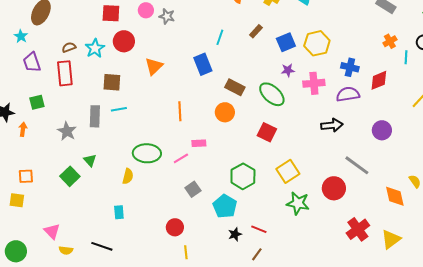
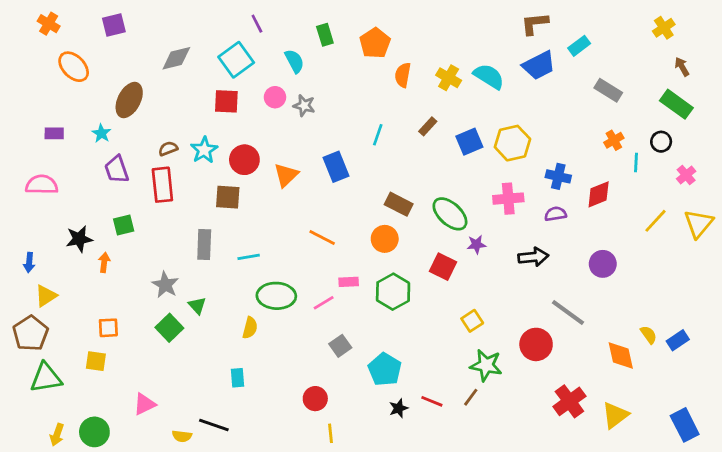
red circle: (124, 41) -> (244, 160), moved
blue rectangle: (203, 64) -> (336, 167), moved
purple star: (288, 70) -> (476, 244), moved
purple semicircle: (348, 94) -> (556, 214), size x0.7
cyan line: (119, 109) -> (249, 257), moved
orange line: (180, 111) -> (322, 237), turned -60
gray star: (67, 131) -> (165, 285), moved
yellow square: (288, 171) -> (472, 321), size x0.7
green hexagon: (243, 176) -> (393, 292), moved
pink triangle: (52, 231) -> (144, 404), turned 48
yellow semicircle: (66, 250) -> (182, 436), moved
brown line: (257, 254) -> (471, 397), moved

